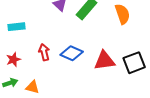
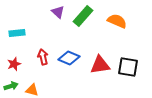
orange semicircle: (122, 14) -> (117, 21), turned -48
black square: (134, 63) -> (128, 67), turned 30

